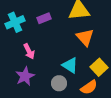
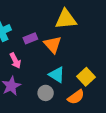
purple rectangle: (44, 18) -> (30, 38), moved
orange triangle: (85, 37) -> (53, 44), moved

